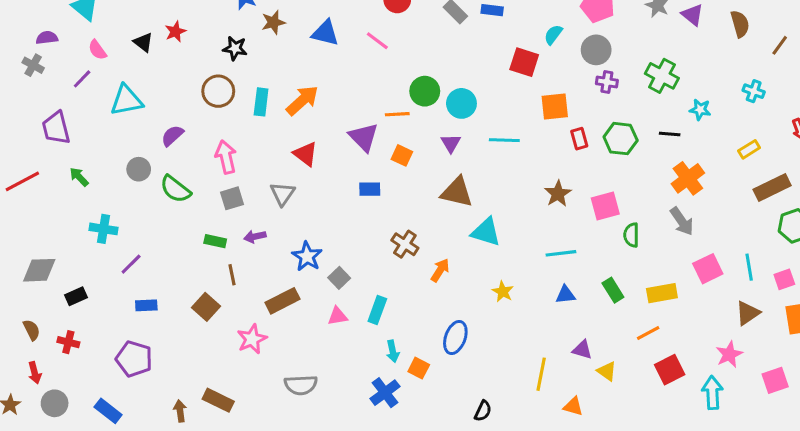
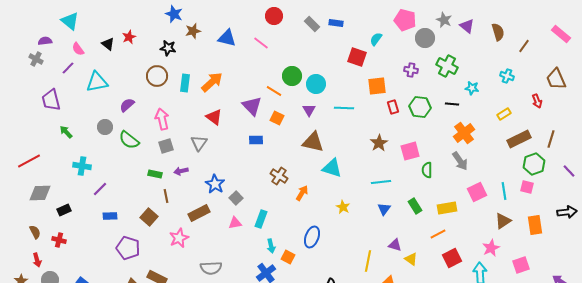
gray circle: (596, 50) -> (425, 38), moved
orange line: (397, 114) -> (274, 91), turned 35
red line: (22, 181) -> (29, 161), moved
pink square: (784, 279) -> (527, 187), moved, turned 32
blue triangle: (566, 295) -> (384, 209), turned -48
purple pentagon: (134, 359) -> (128, 248), moved

